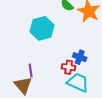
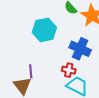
blue cross: (80, 57) -> (80, 49), moved, size x1.5

